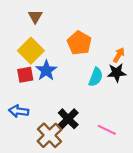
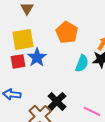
yellow square: (31, 51) -> (23, 39), turned 35

